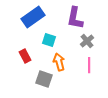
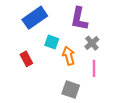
orange arrow: (59, 62) -> (69, 56), moved
gray square: (44, 79) -> (71, 90), moved

